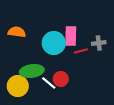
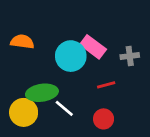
pink rectangle: (71, 36) -> (93, 47), turned -54
red line: (81, 51) -> (106, 85), moved
red circle: (61, 79) -> (104, 119), moved

